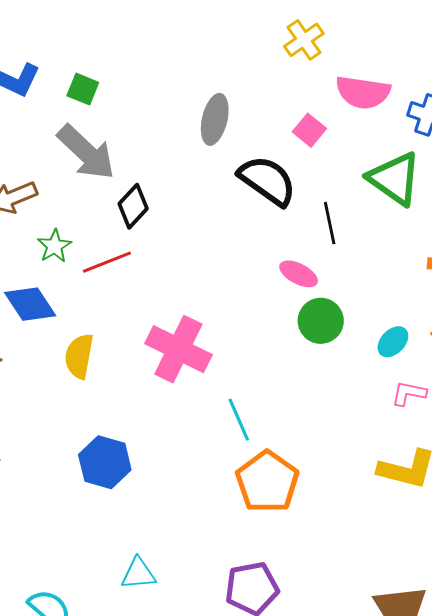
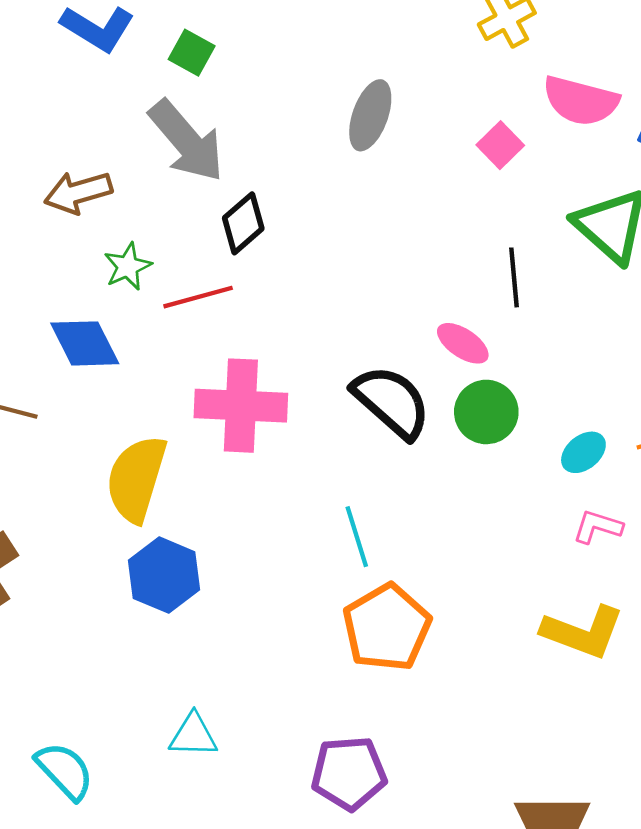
black semicircle: (267, 181) -> (392, 402), moved
pink cross: (178, 349) -> (241, 406), moved, turned -30
yellow semicircle: (79, 356) -> (136, 479), moved, size x1.4

